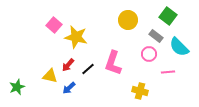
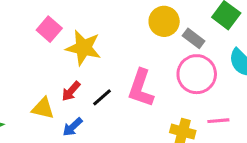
gray rectangle: (156, 36) -> (194, 38), moved
pink circle: (149, 54) -> (197, 74), size x1.6
pink line: (168, 72) -> (218, 121), moved

